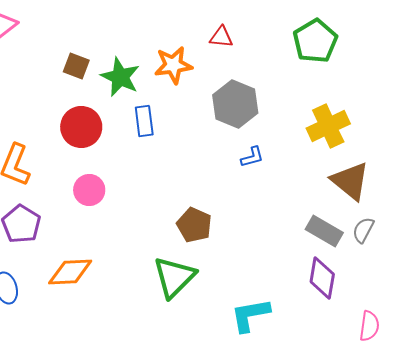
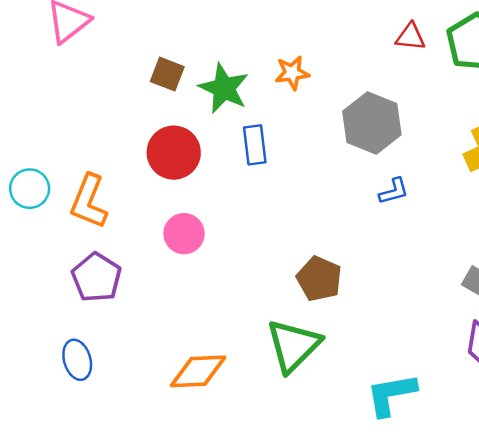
red triangle: (221, 37) -> (410, 37), moved
orange star: (173, 65) -> (292, 73), size x0.7
orange diamond: (70, 272) -> (198, 371), moved

